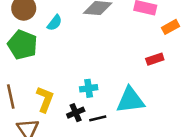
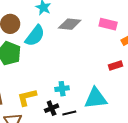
cyan semicircle: (55, 23) -> (35, 36), size x1.6
yellow L-shape: (45, 99) -> (27, 97), turned -125

